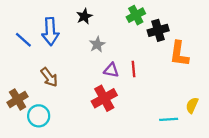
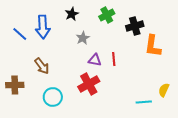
green cross: (136, 15) -> (107, 15), moved
brown cross: (18, 99) -> (15, 85), turned 30
cyan circle: (39, 116) -> (53, 97), moved

